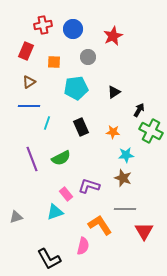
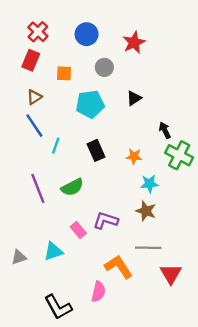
red cross: (43, 25) -> (38, 32), moved, turned -36
black triangle: (114, 92) -> (134, 98), moved
blue line: (29, 106) -> (34, 126), turned 55
black arrow: (139, 110) -> (165, 130), turned -56
cyan triangle: (55, 212) -> (53, 251), moved

